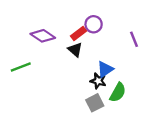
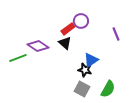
purple diamond: (43, 36) -> (38, 46), moved
green semicircle: (118, 92) -> (108, 89), moved
gray square: (95, 103) -> (82, 89), turned -35

